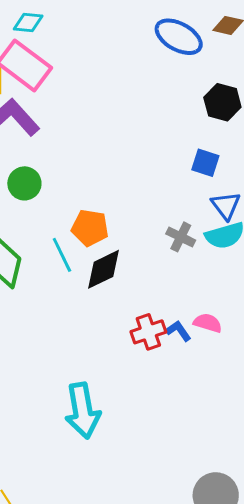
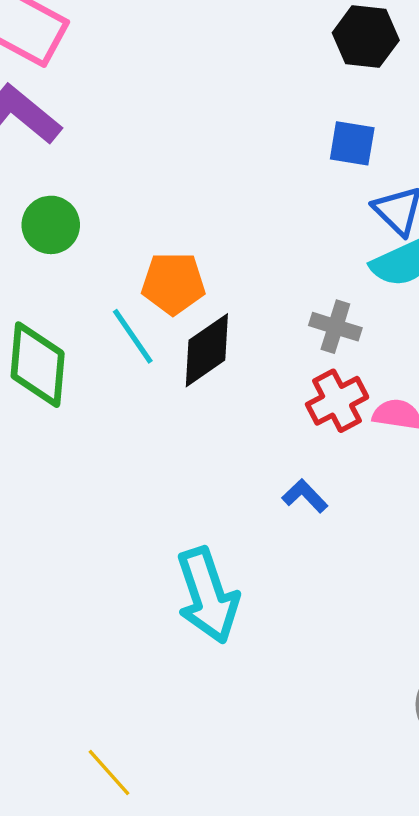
gray cross: (181, 237) -> (335, 327), moved
blue L-shape: (178, 331) -> (305, 496), moved
red cross: (148, 332) -> (337, 401), moved

